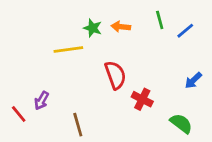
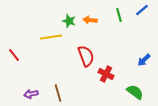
blue line: (185, 31) -> (142, 10), moved
purple arrow: (42, 101) -> (31, 94), moved, turned 48
red line: (19, 114) -> (14, 55), moved

